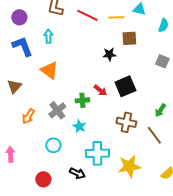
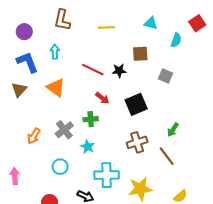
red line: (87, 15) -> (93, 70), moved
yellow line: (116, 17) -> (107, 27), moved
gray square: (162, 61) -> (166, 76), moved
brown triangle: (14, 86) -> (19, 90), moved
red arrow: (100, 90) -> (102, 98), moved
brown cross: (126, 122) -> (137, 142), turned -30

